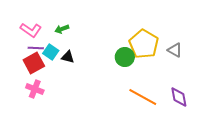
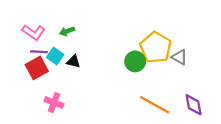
gray triangle: (175, 50) -> (179, 57), moved
pink cross: (35, 89) -> (54, 103), moved

